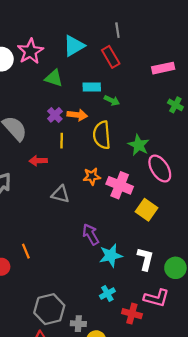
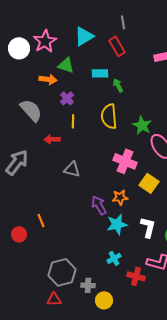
green arrow: (112, 100) -> (118, 85), turned -144
orange arrow: (77, 115) -> (48, 79), moved
orange star: (92, 176) -> (120, 197), moved

